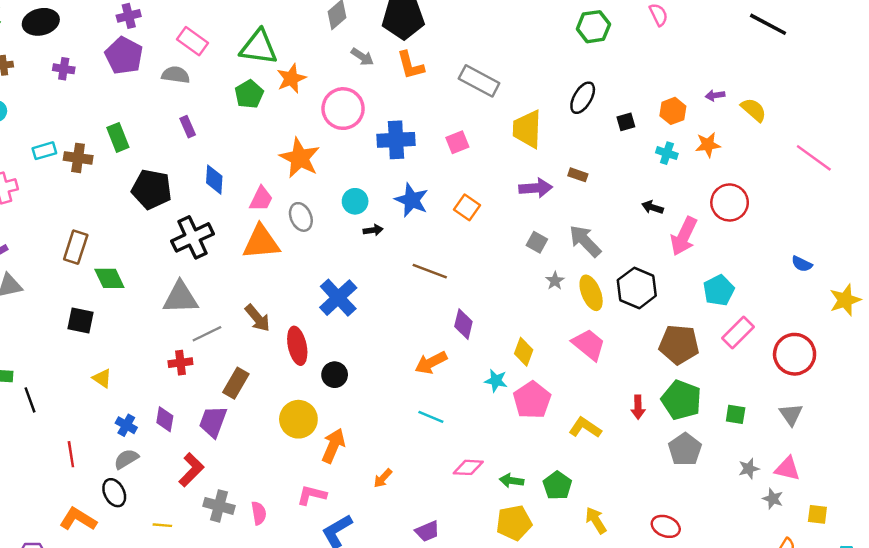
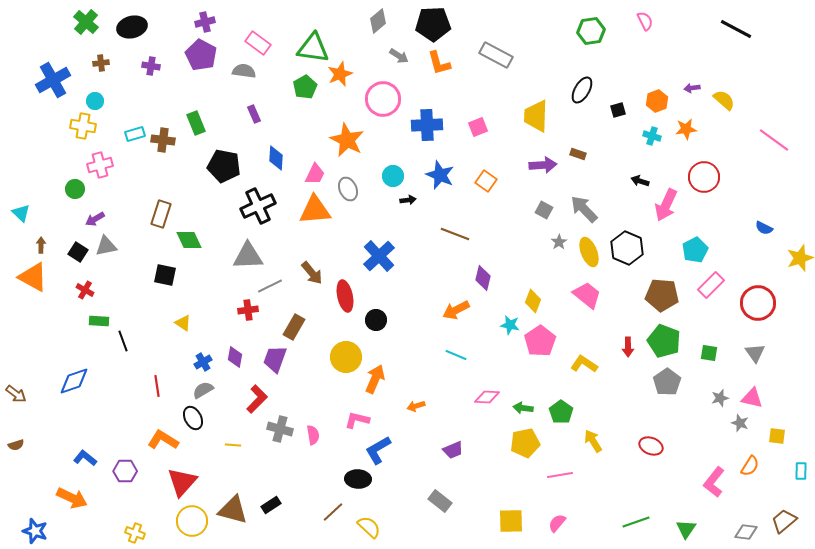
gray rectangle: (479, 81) -> (496, 55), moved
blue cross: (126, 425) -> (203, 362), turned 30
orange arrow: (383, 478) -> (416, 406), turned 30

